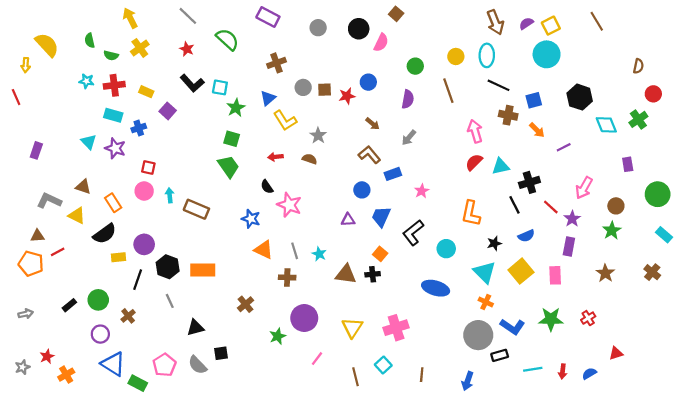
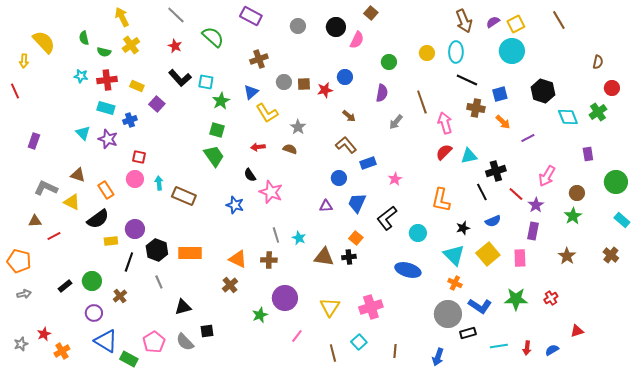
brown line: (448, 91) -> (422, 102), moved
gray arrow: (409, 138) -> (396, 122), moved
orange triangle: (264, 250) -> (238, 259), moved
orange pentagon: (31, 264) -> (19, 261), moved

